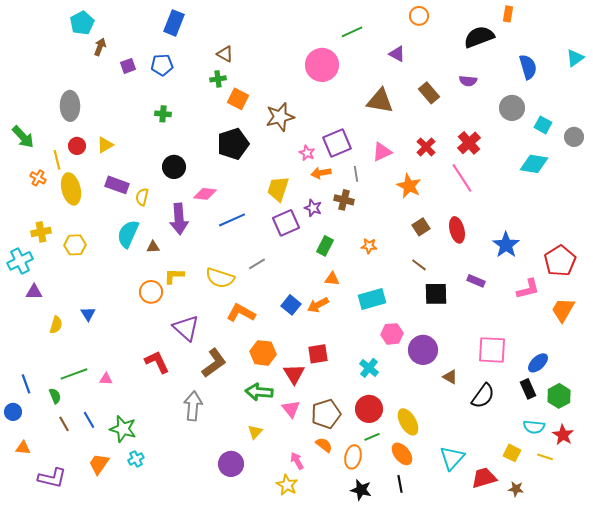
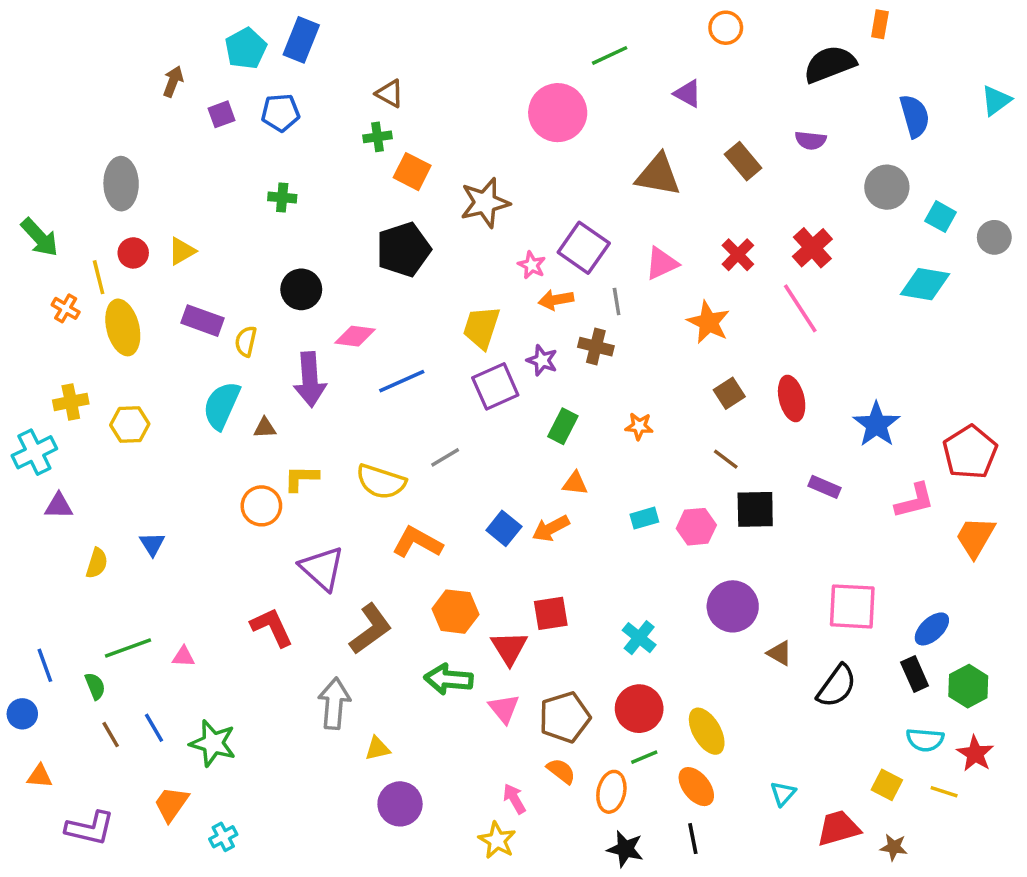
cyan pentagon: (82, 23) -> (246, 49), moved
purple square: (337, 143) -> (584, 248), turned -32
cyan rectangle: (372, 299) -> (644, 518), size x0.6
pink hexagon: (392, 334) -> (696, 527), moved
yellow triangle: (255, 432) -> (377, 748), moved, turned 35
cyan triangle: (452, 458) -> (783, 794), size x0.6
cyan cross: (136, 459) -> (223, 837), moved

